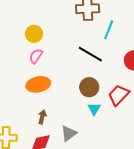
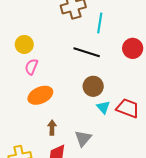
red trapezoid: (119, 95) -> (128, 108), moved, turned 80

